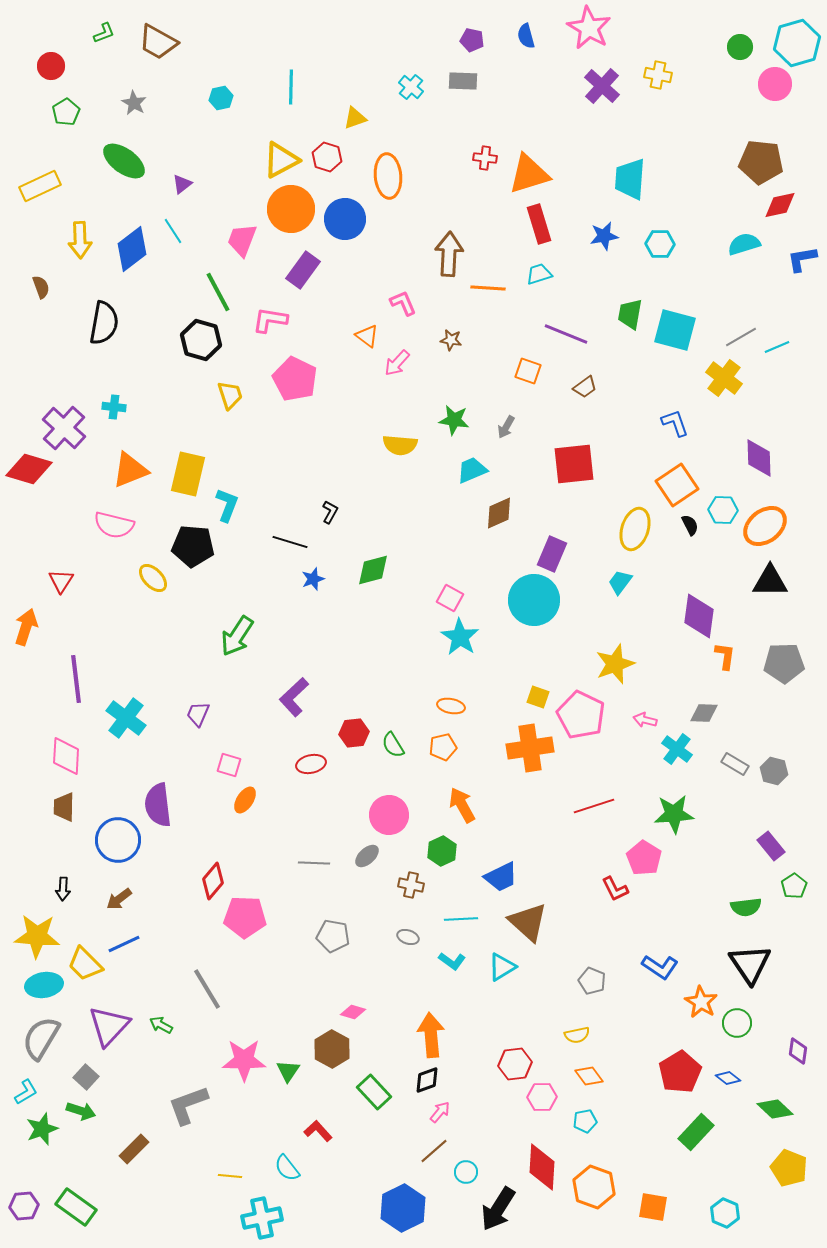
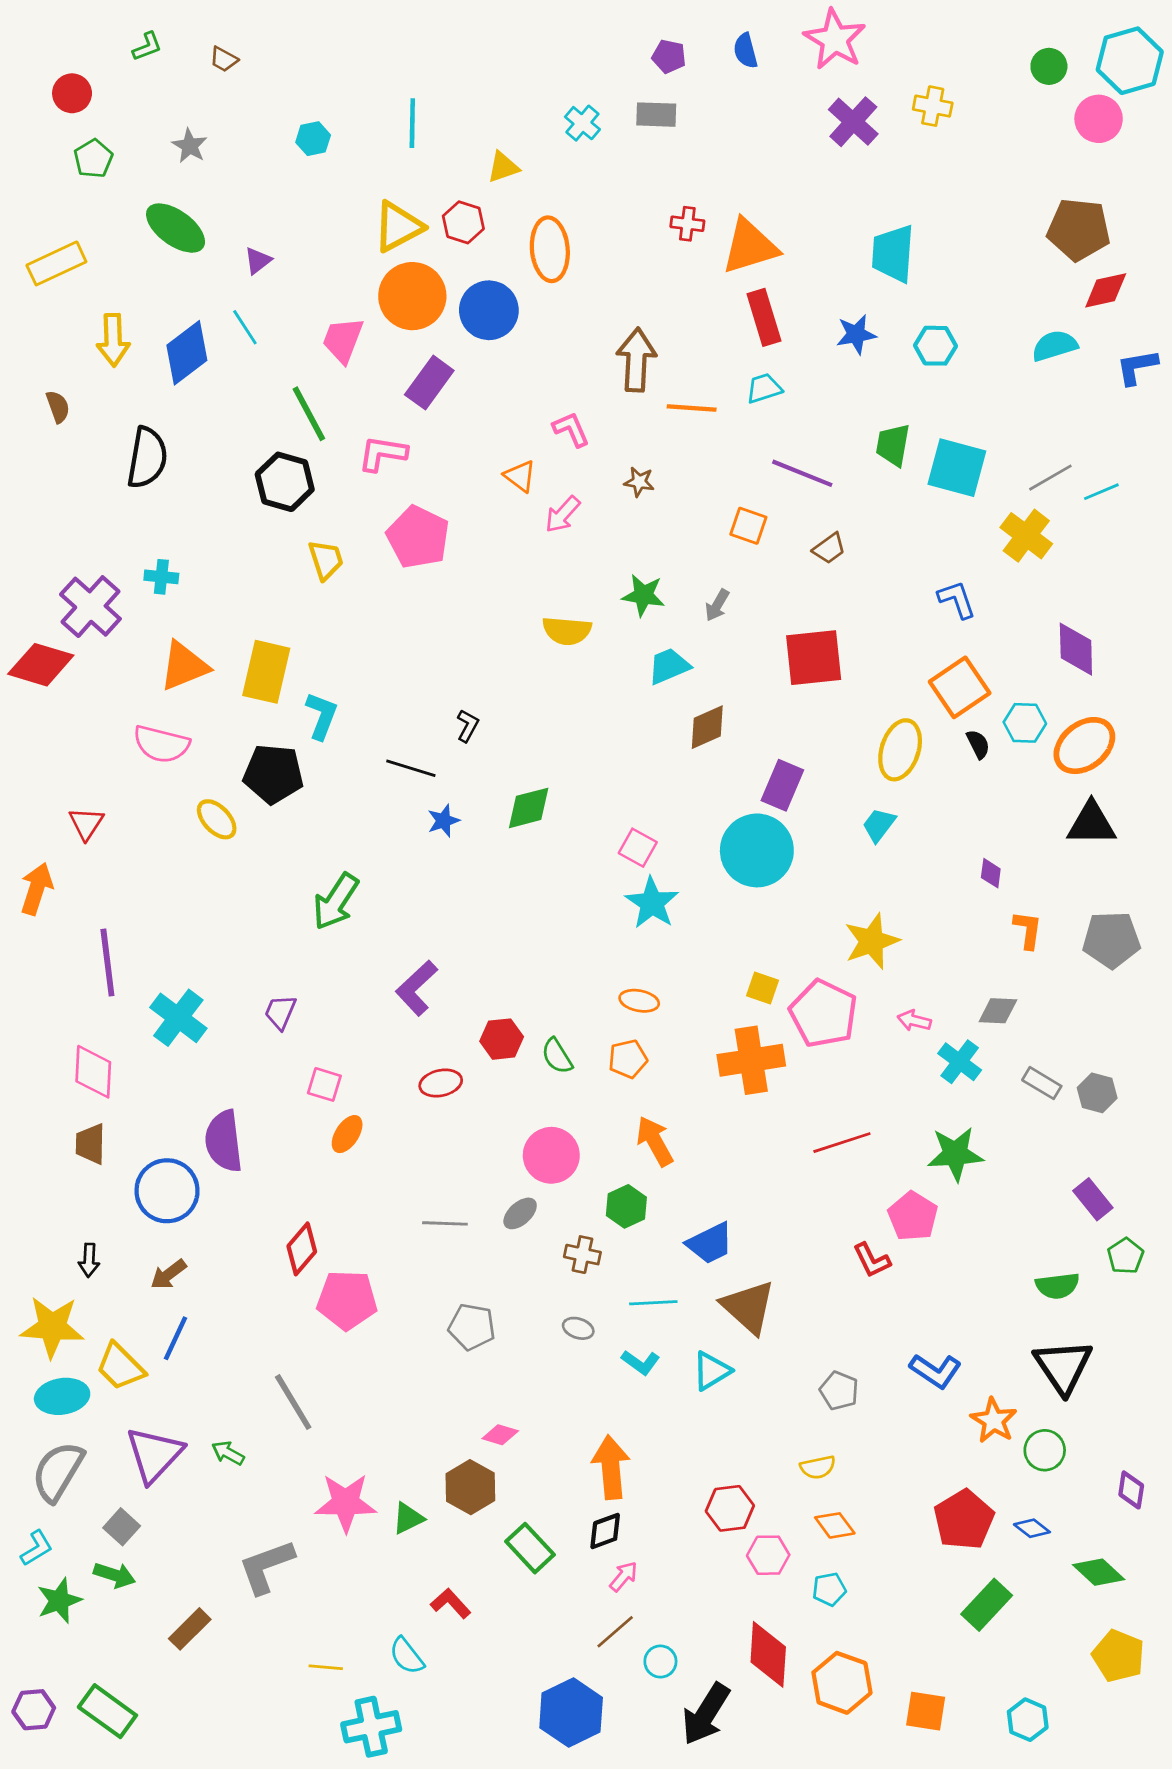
brown trapezoid: (158, 42) -> (224, 59), size x0.5
purple diamond: (699, 616) -> (991, 873), size x0.5
blue line: (124, 944) -> (176, 1338), turned -40
green triangle: (288, 1071) -> (408, 1518), turned 30

